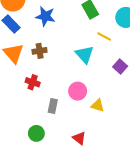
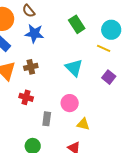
yellow line: (104, 36) -> (104, 48), moved
yellow triangle: (98, 105) -> (83, 124), moved

